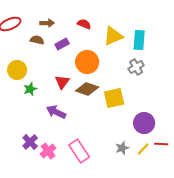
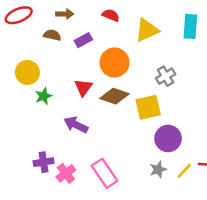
cyan rectangle: (139, 40) -> (190, 26), moved
gray cross: (136, 67) -> (166, 76), moved
purple circle: (144, 123) -> (168, 138), moved
purple cross: (30, 142) -> (44, 162), turned 35

